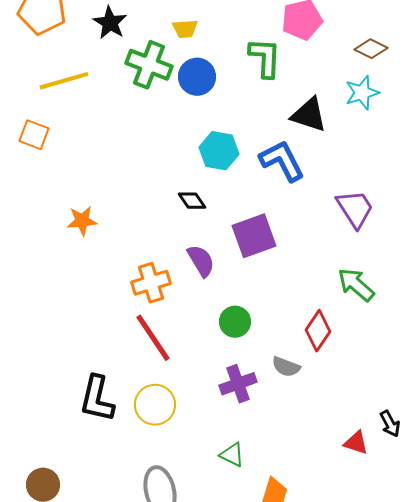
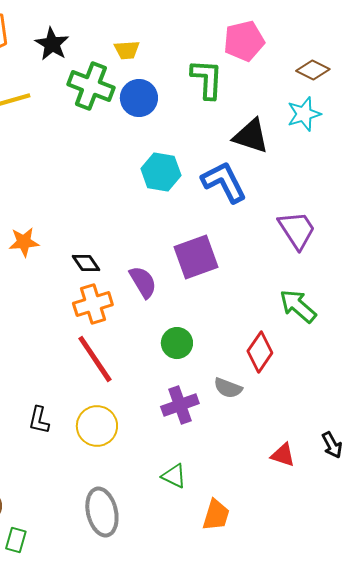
black diamond: (192, 201) -> (86, 263), moved
black L-shape: (97, 399) -> (39, 420), size x0.6
red triangle: (356, 443) -> (283, 455), moved

